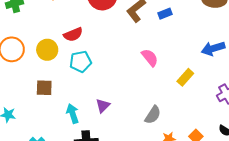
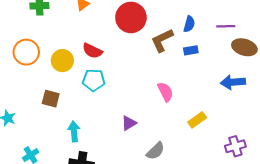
red semicircle: (73, 34) -> (92, 51), turned 36
blue arrow: (213, 48) -> (233, 82), moved
purple triangle: (103, 106) -> (129, 123), moved

